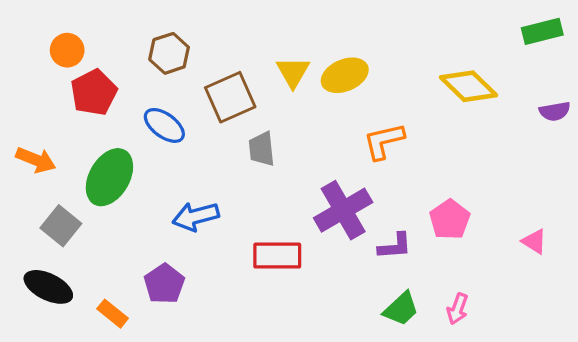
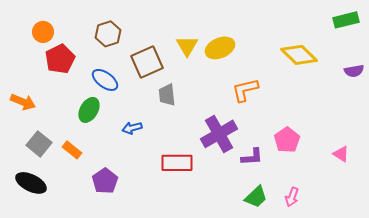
green ellipse: (109, 177) -> (89, 110), moved, size x0.7
blue arrow: (196, 216) -> (132, 128), moved, size x0.7
orange rectangle: (113, 314) -> (72, 150), moved

